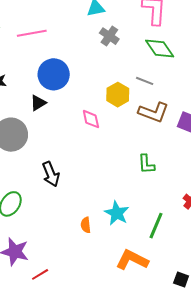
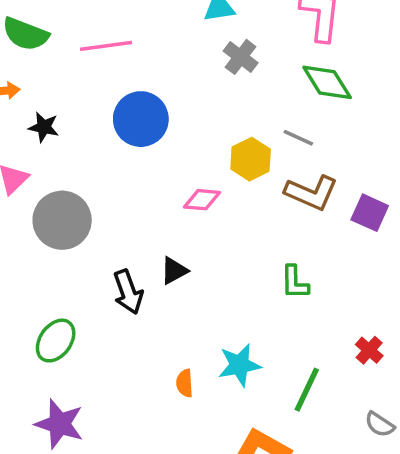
black triangle: (38, 103) -> (174, 271), moved
pink diamond: (91, 119) -> (202, 200), turned -75
cyan star: (117, 213) -> (239, 365), turned 30

